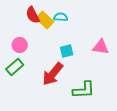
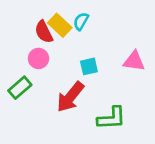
red semicircle: (33, 15) -> (44, 32), moved
cyan semicircle: (61, 17) -> (81, 21), turned -64
pink circle: (20, 45) -> (38, 58), moved

